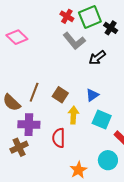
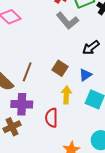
black arrow: (97, 58) -> (91, 48), moved
brown square: (60, 95) -> (60, 68), moved

